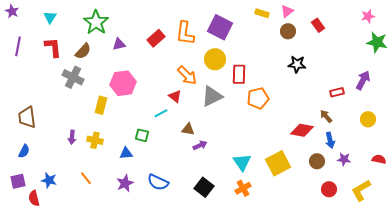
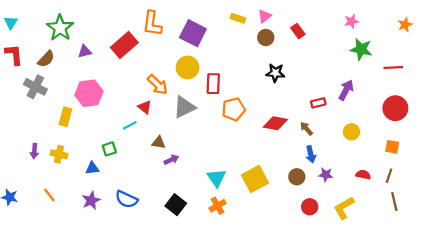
orange L-shape: (185, 33) -> (152, 24), moved
red rectangle: (156, 38) -> (124, 45), size x1.4
red diamond: (302, 130) -> (275, 123), moved
green square: (142, 135) -> (109, 149), turned -32

